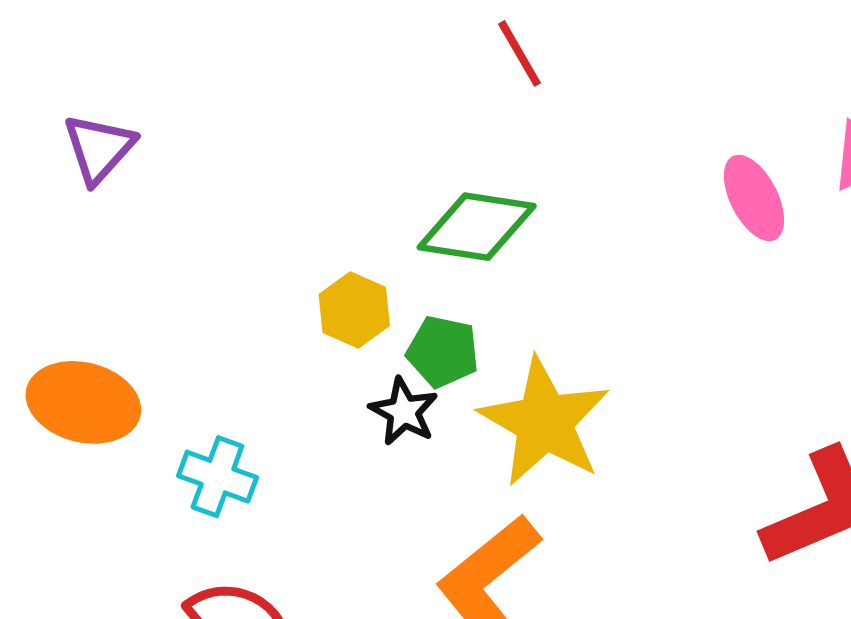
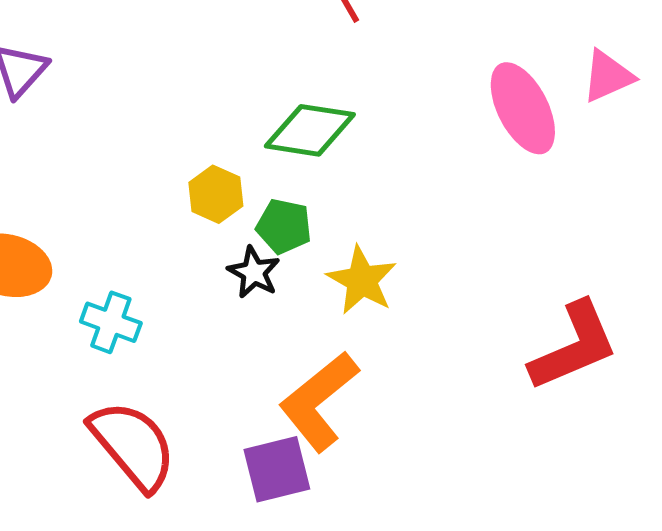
pink ellipse: (754, 198) -> (523, 108), size x1.4
yellow star: (544, 422) -> (362, 280), size x0.7

